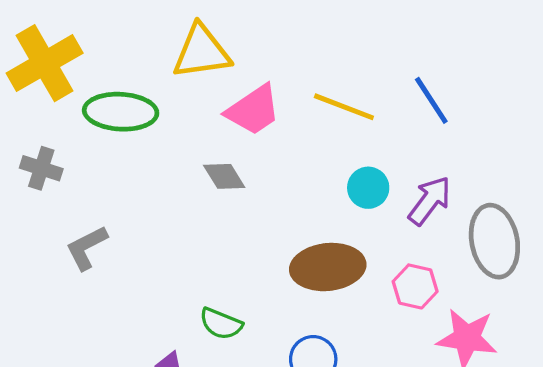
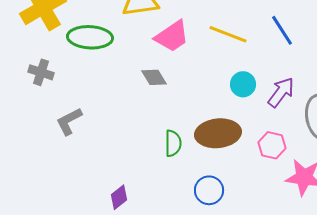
green semicircle: (221, 324) -> (173, 143), moved, turned -112

